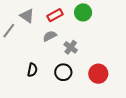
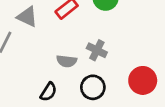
gray semicircle: (50, 36) -> (67, 61), moved, turned -136
black semicircle: (32, 70) -> (48, 92), turned 32

